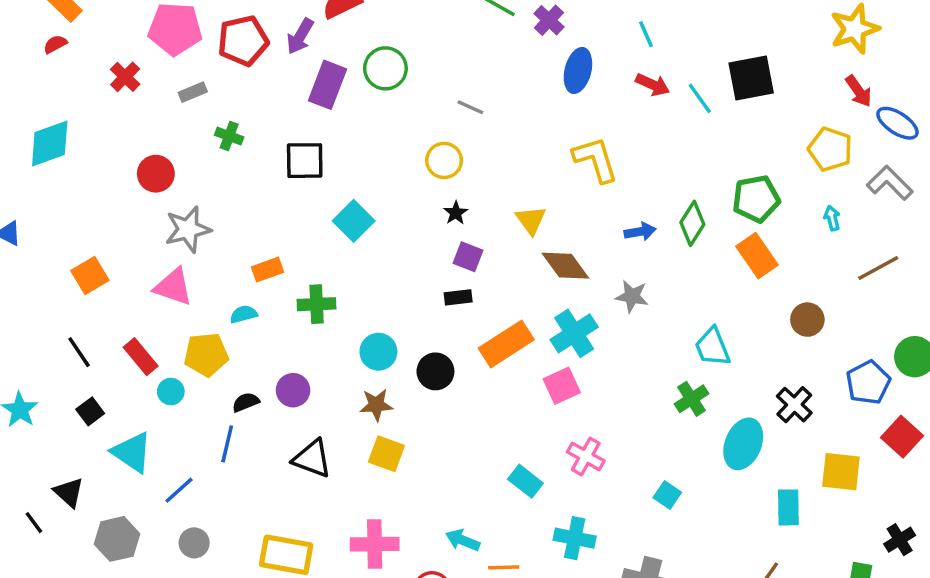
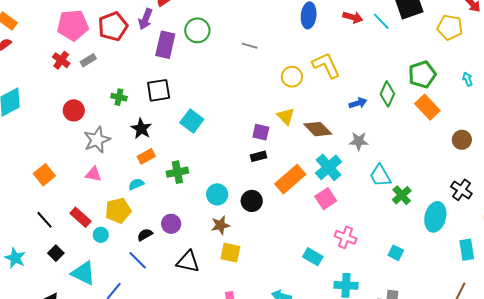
red cross: (125, 77) -> (61, 60), moved
green cross: (229, 136) -> (119, 97), moved
yellow pentagon: (830, 149) -> (450, 27), moved
yellow circle: (444, 160) -> (292, 77), moved
black star: (456, 213) -> (141, 129), moved, size x1.5
yellow triangle: (531, 220) -> (286, 116), moved
pink triangle: (173, 287) -> (93, 174), size x0.7
cyan trapezoid: (712, 347) -> (380, 176), moved
blue line: (227, 444) -> (138, 260), turned -50

